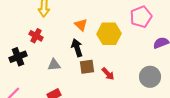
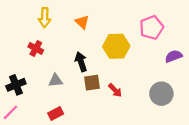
orange triangle: (81, 25) -> (82, 22), moved
black cross: (18, 57) -> (16, 85), moved

